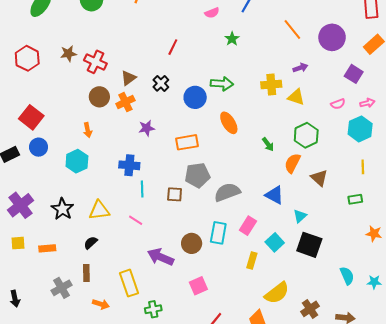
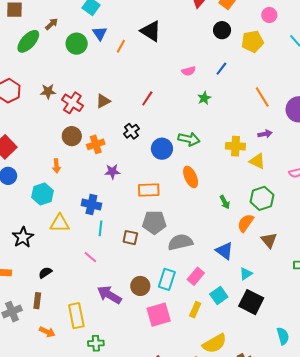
brown triangle: (128, 78) -> (103, 101), moved
yellow triangle: (99, 210) -> (60, 223), moved
pink square: (198, 286) -> (159, 315), moved, size x1.4

